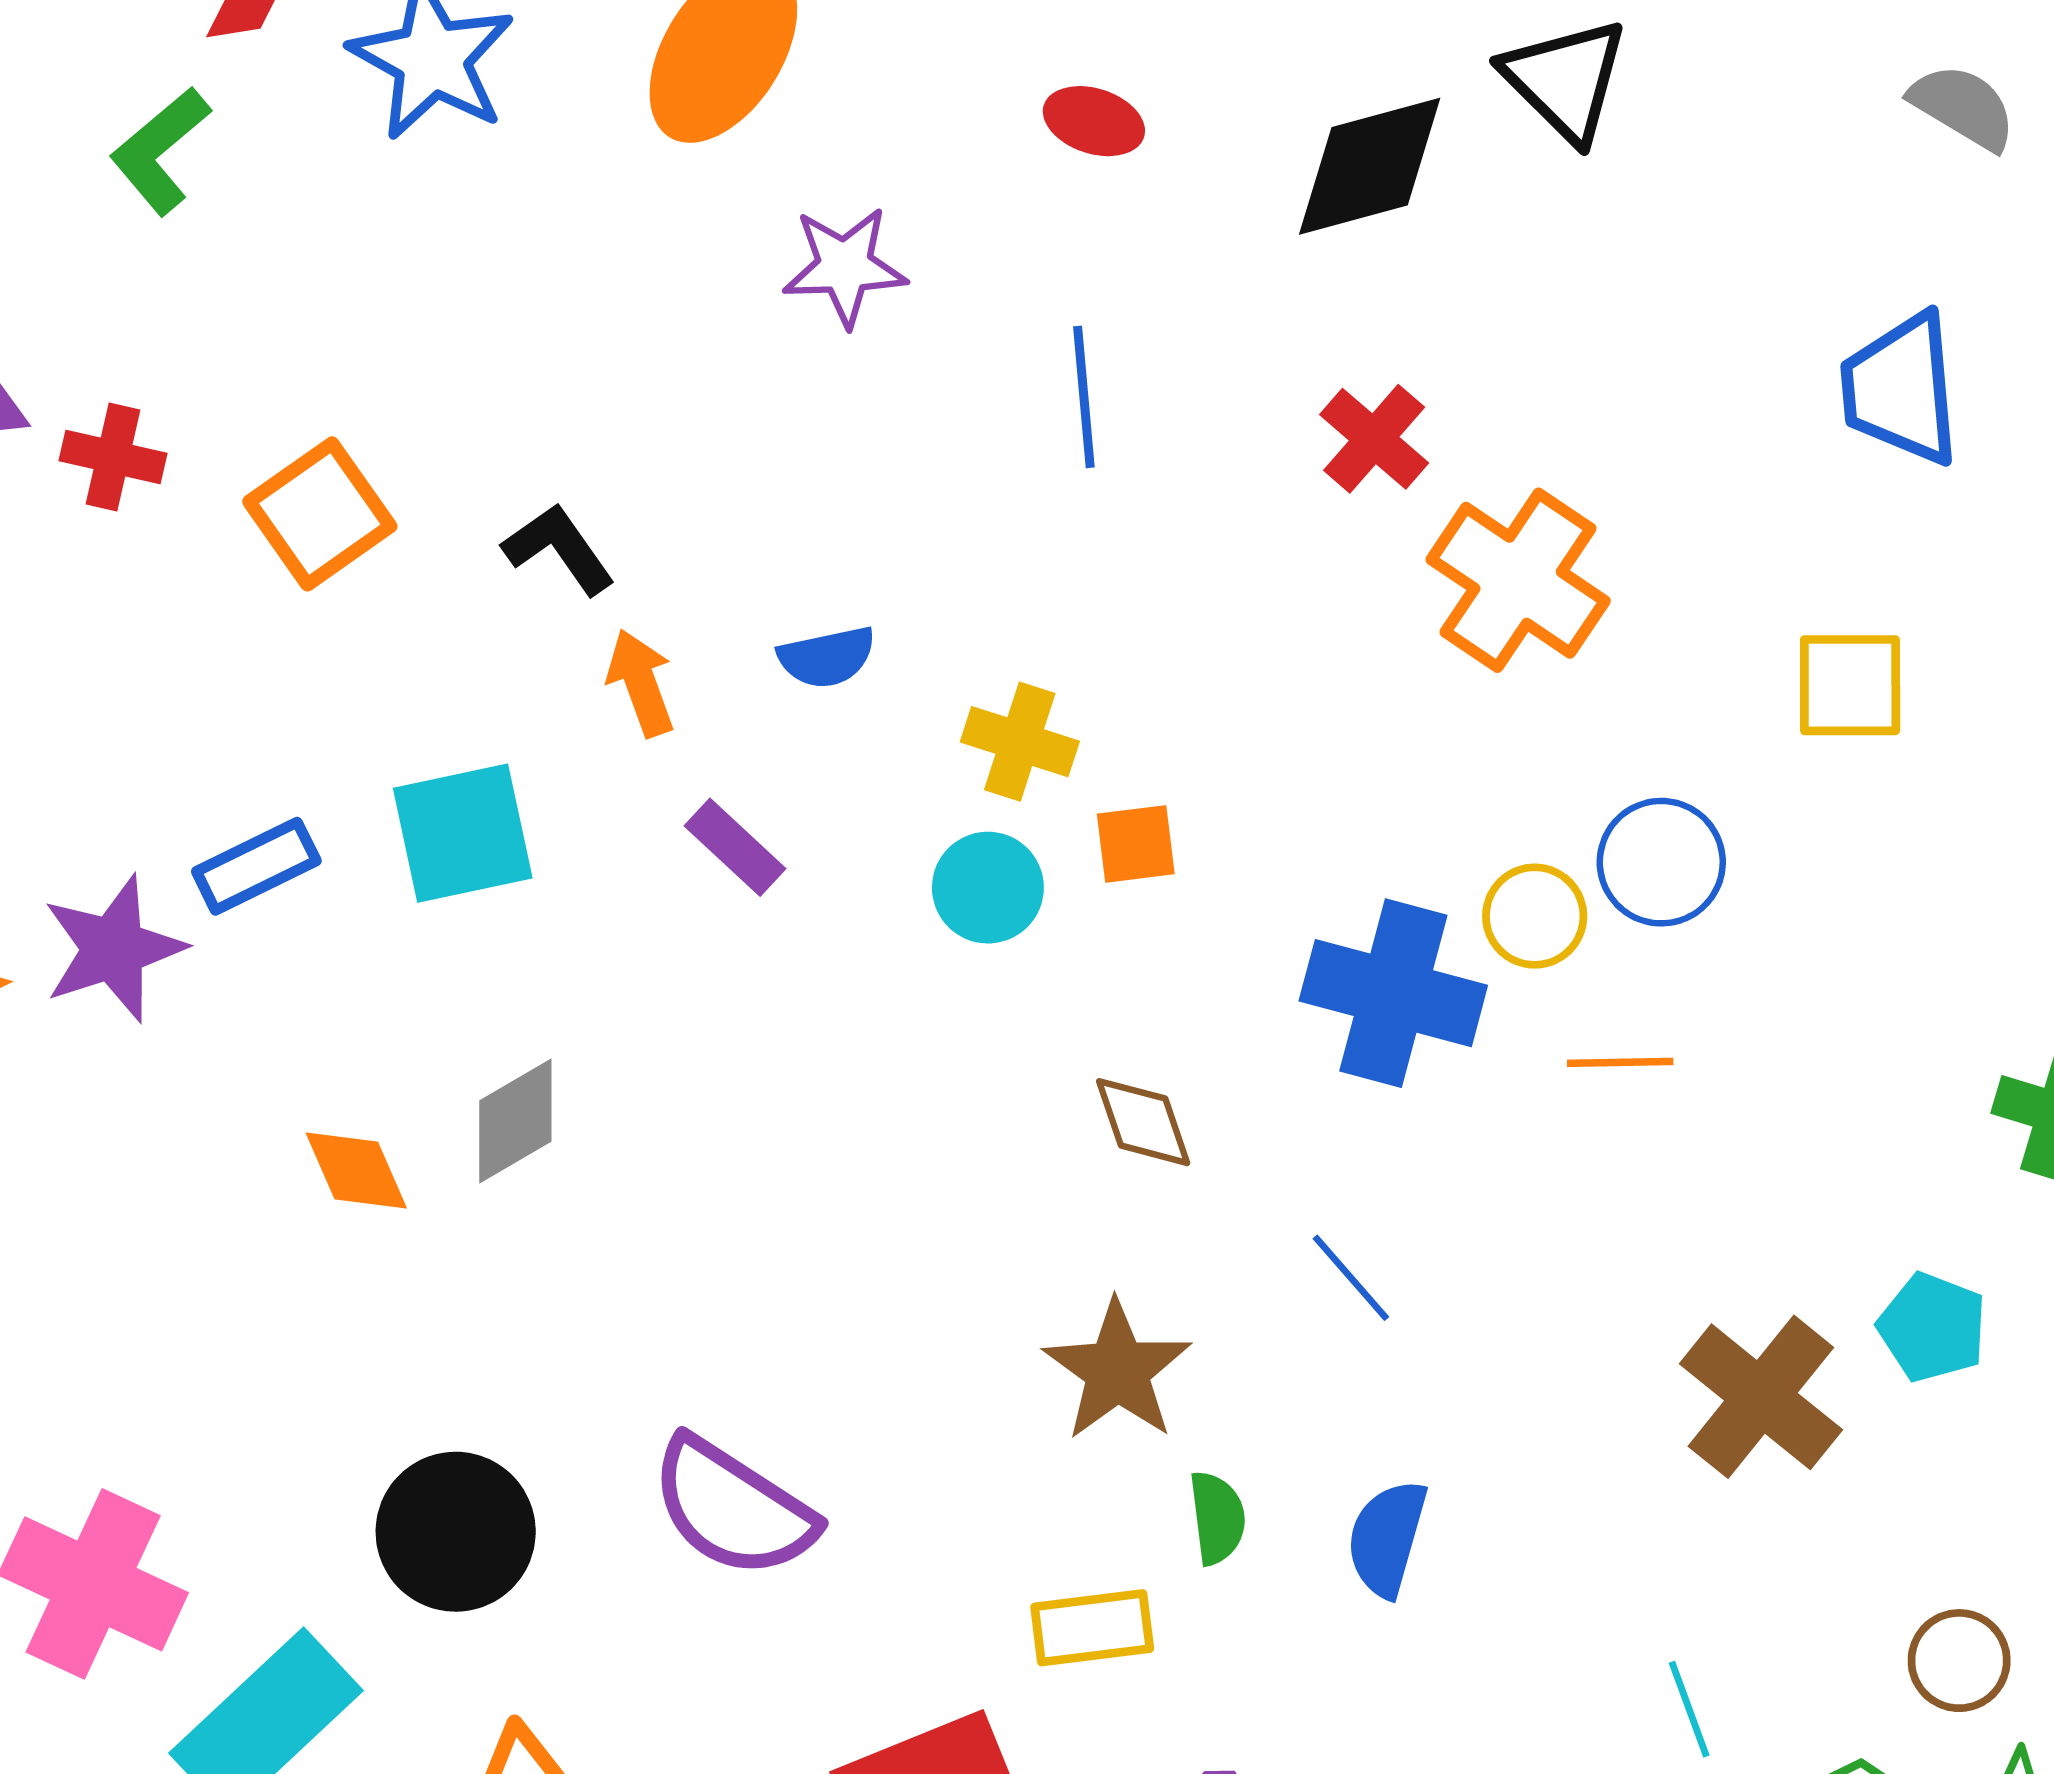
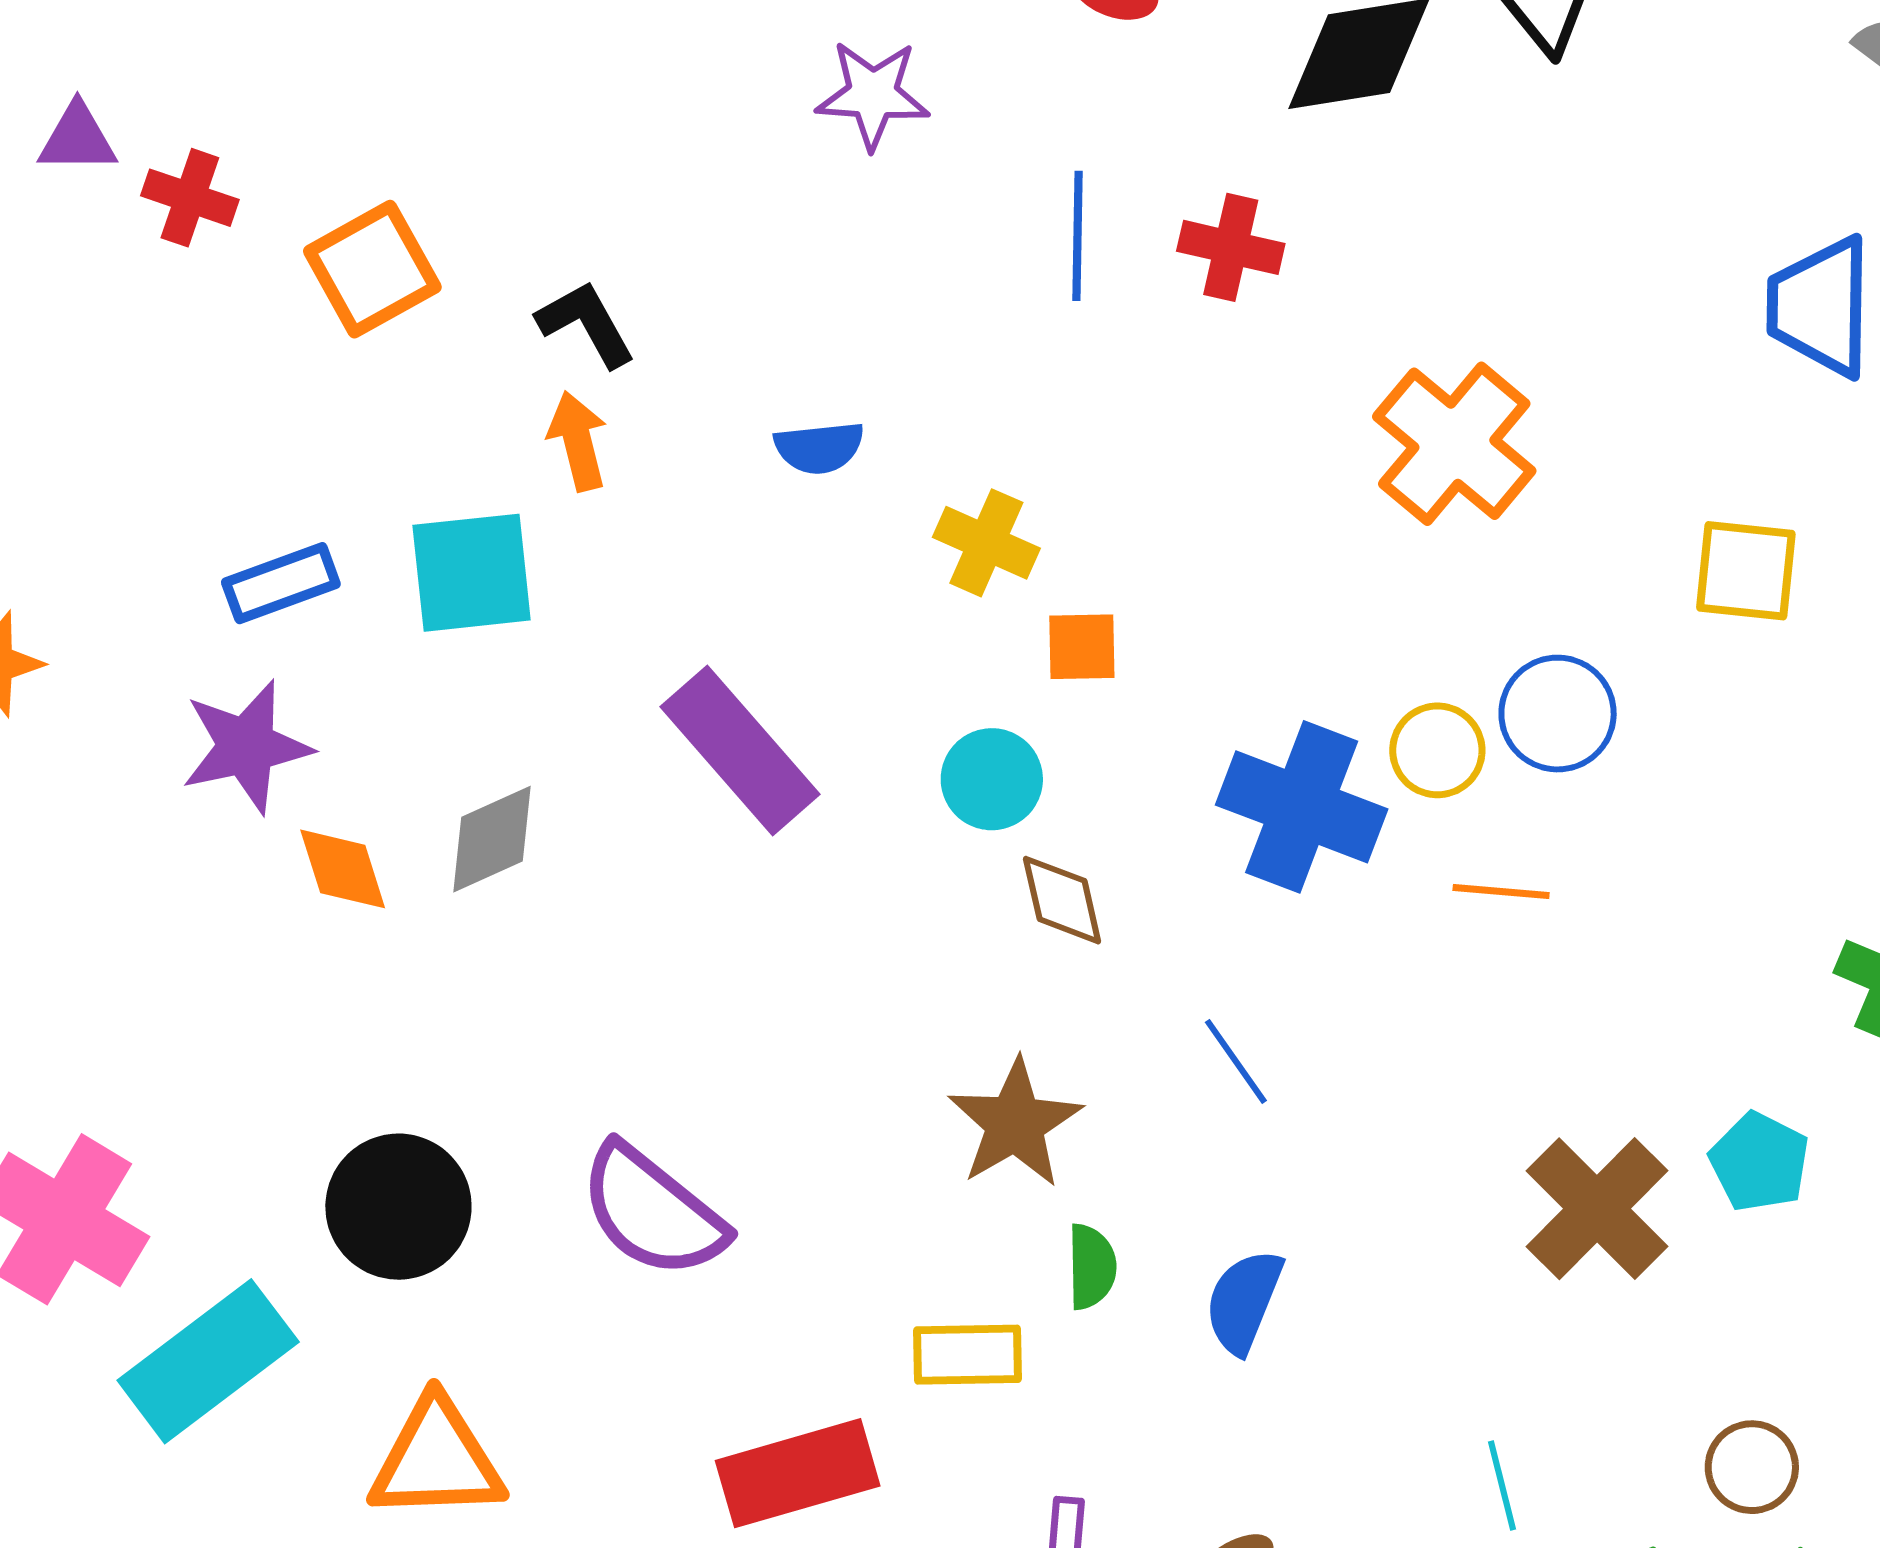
red cross: (1374, 439) -> (1231, 247), moved, turned -34
orange arrow: (641, 683) -> (578, 441), moved
purple rectangle: (735, 847) -> (740, 751), moved, size x1.8
cyan circle: (988, 888) -> (992, 779), moved
purple star: (113, 949) -> (246, 747), moved

